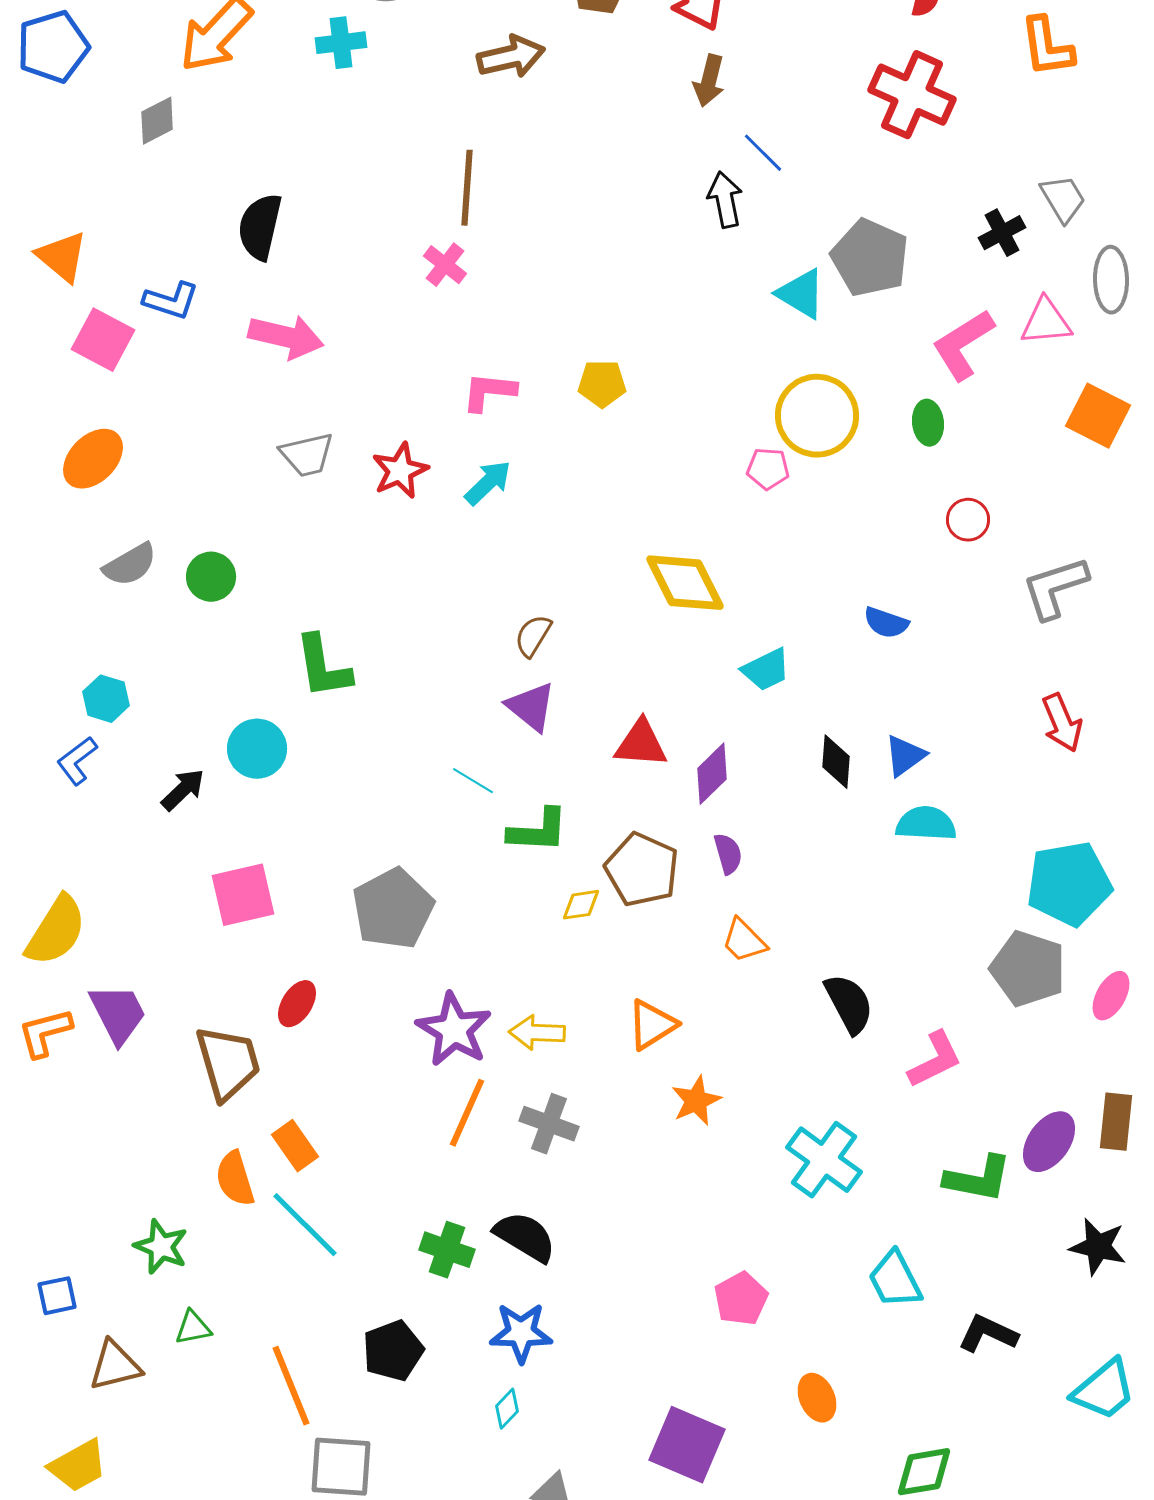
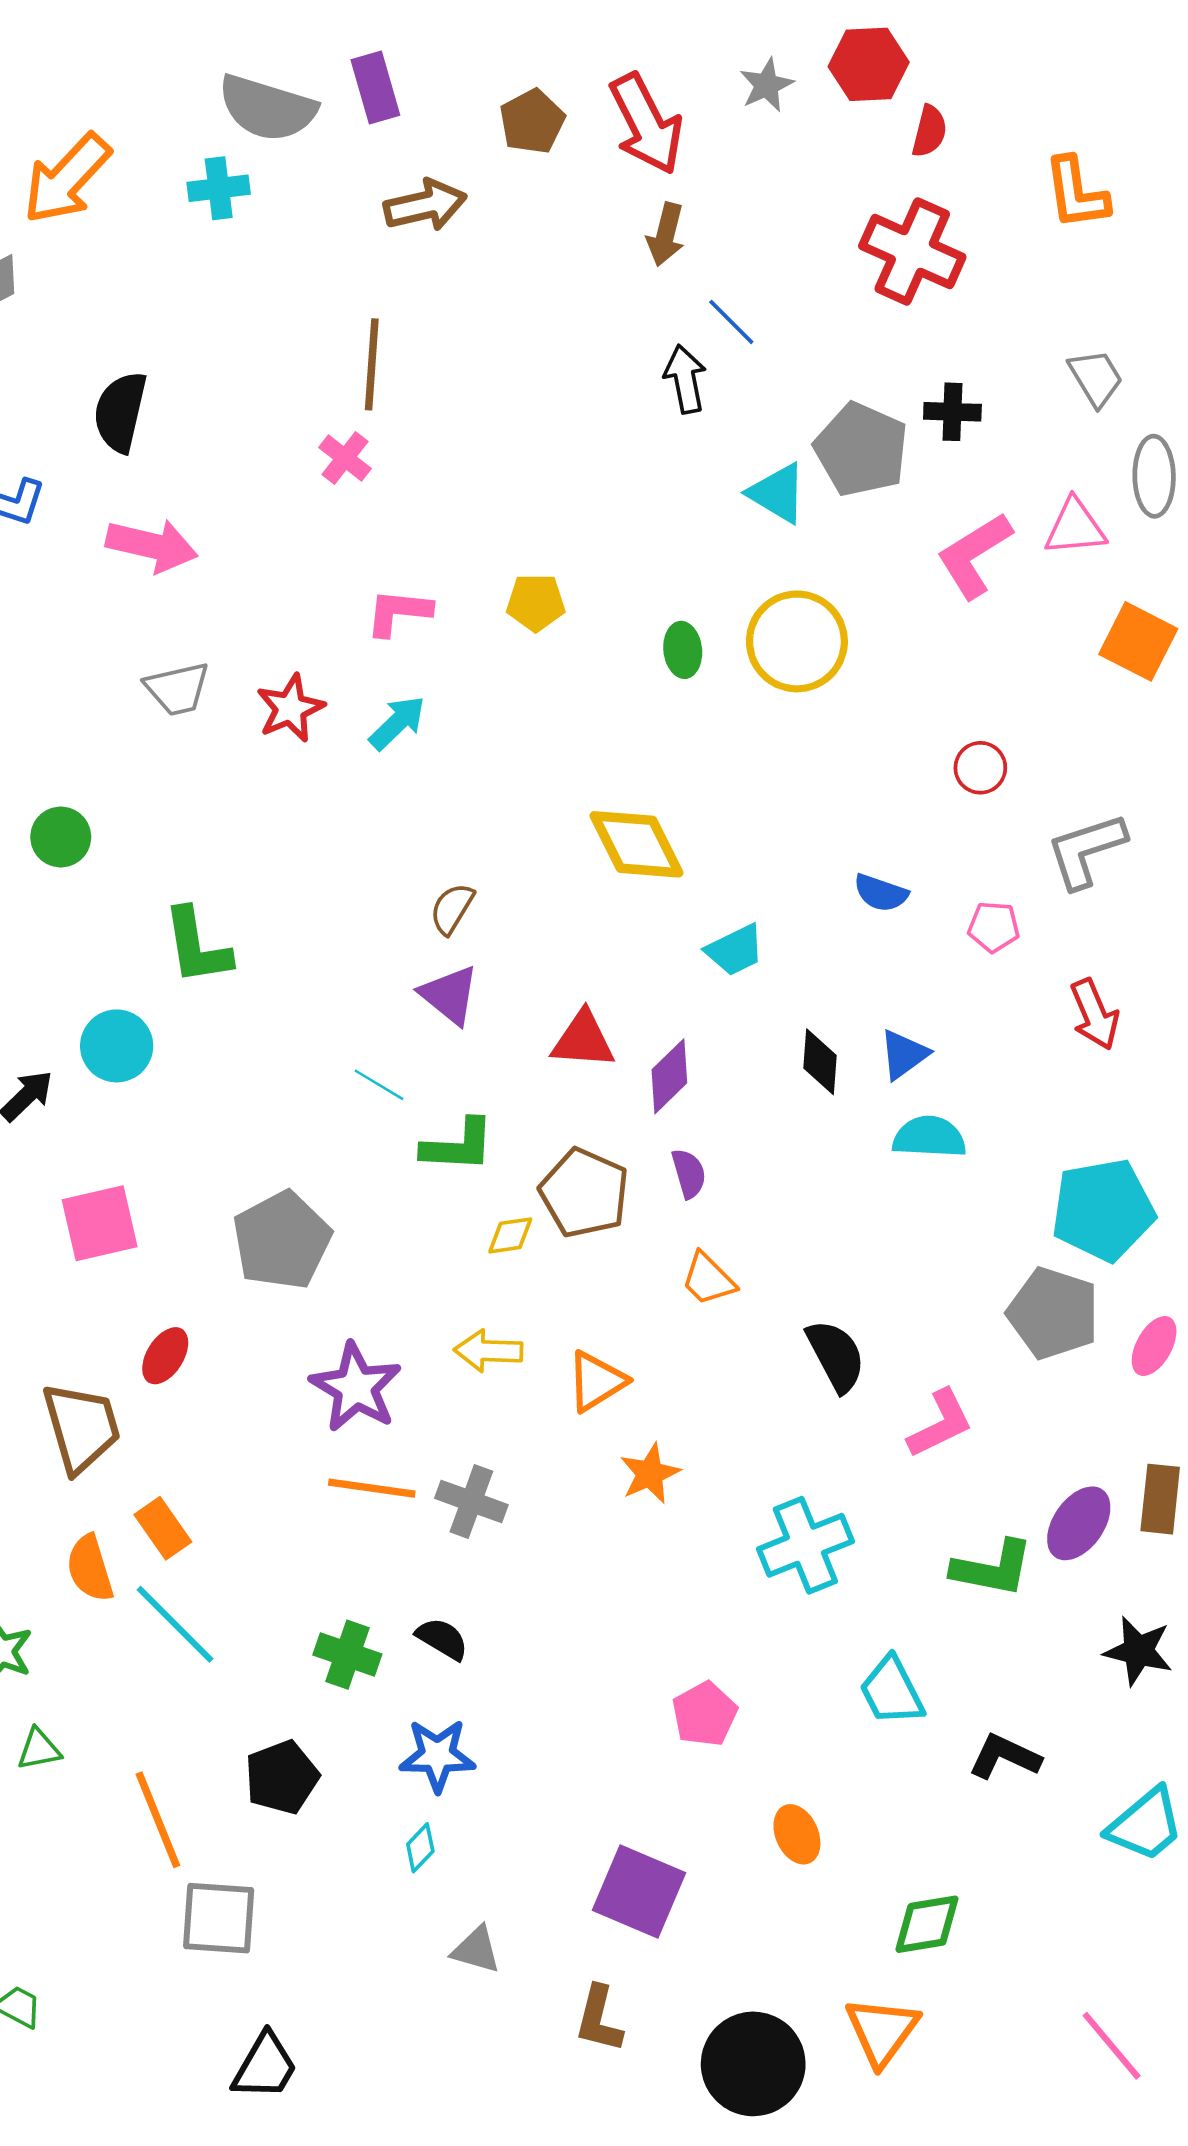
black cross: (1002, 233) -> (952, 412), moved, turned 30
green ellipse: (928, 423) -> (683, 650), moved
pink pentagon: (768, 469) -> (994, 927), moved
yellow arrow: (537, 1033) -> (488, 1351), moved
orange line: (467, 1113) -> (372, 1488), turned 74
cyan cross: (824, 1160) -> (805, 1545), turned 32
black semicircle: (525, 1237) -> (442, 1639), size x0.7

